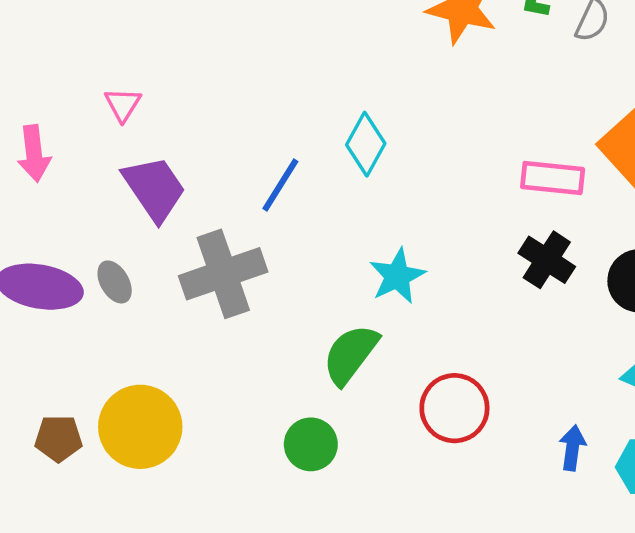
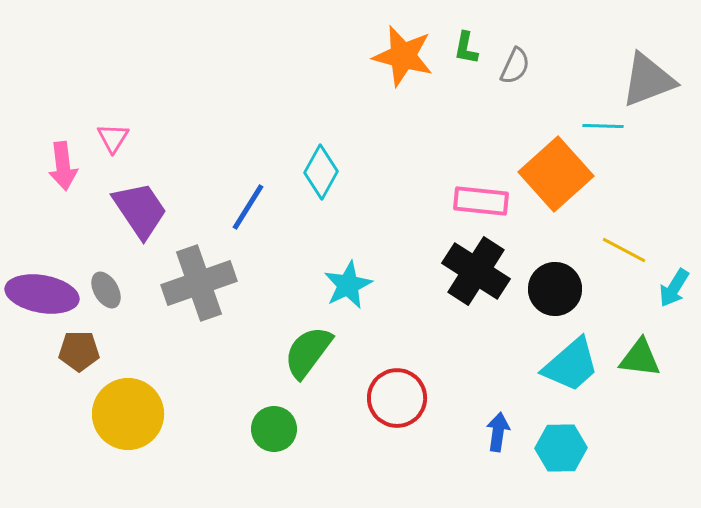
pink arrow: (34, 153) -> (63, 166), moved
black cross: (547, 260) -> (476, 271), size x1.4
brown pentagon: (58, 438) -> (79, 351), moved

